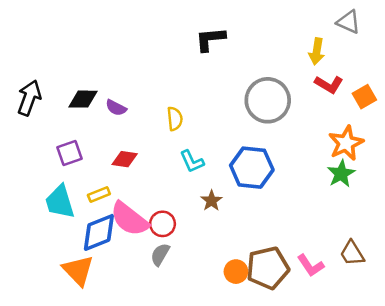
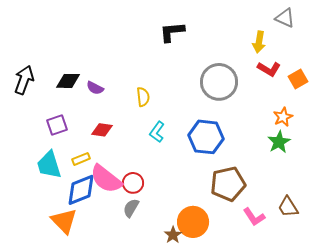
orange star: (346, 143) -> (283, 117), size x0.7
cyan L-shape: (192, 161) -> (157, 132), turned 60
brown star: (211, 201) -> (173, 235), moved
brown pentagon: (268, 268) -> (228, 184), moved
orange circle: (236, 272) -> (193, 222), size x1.6

